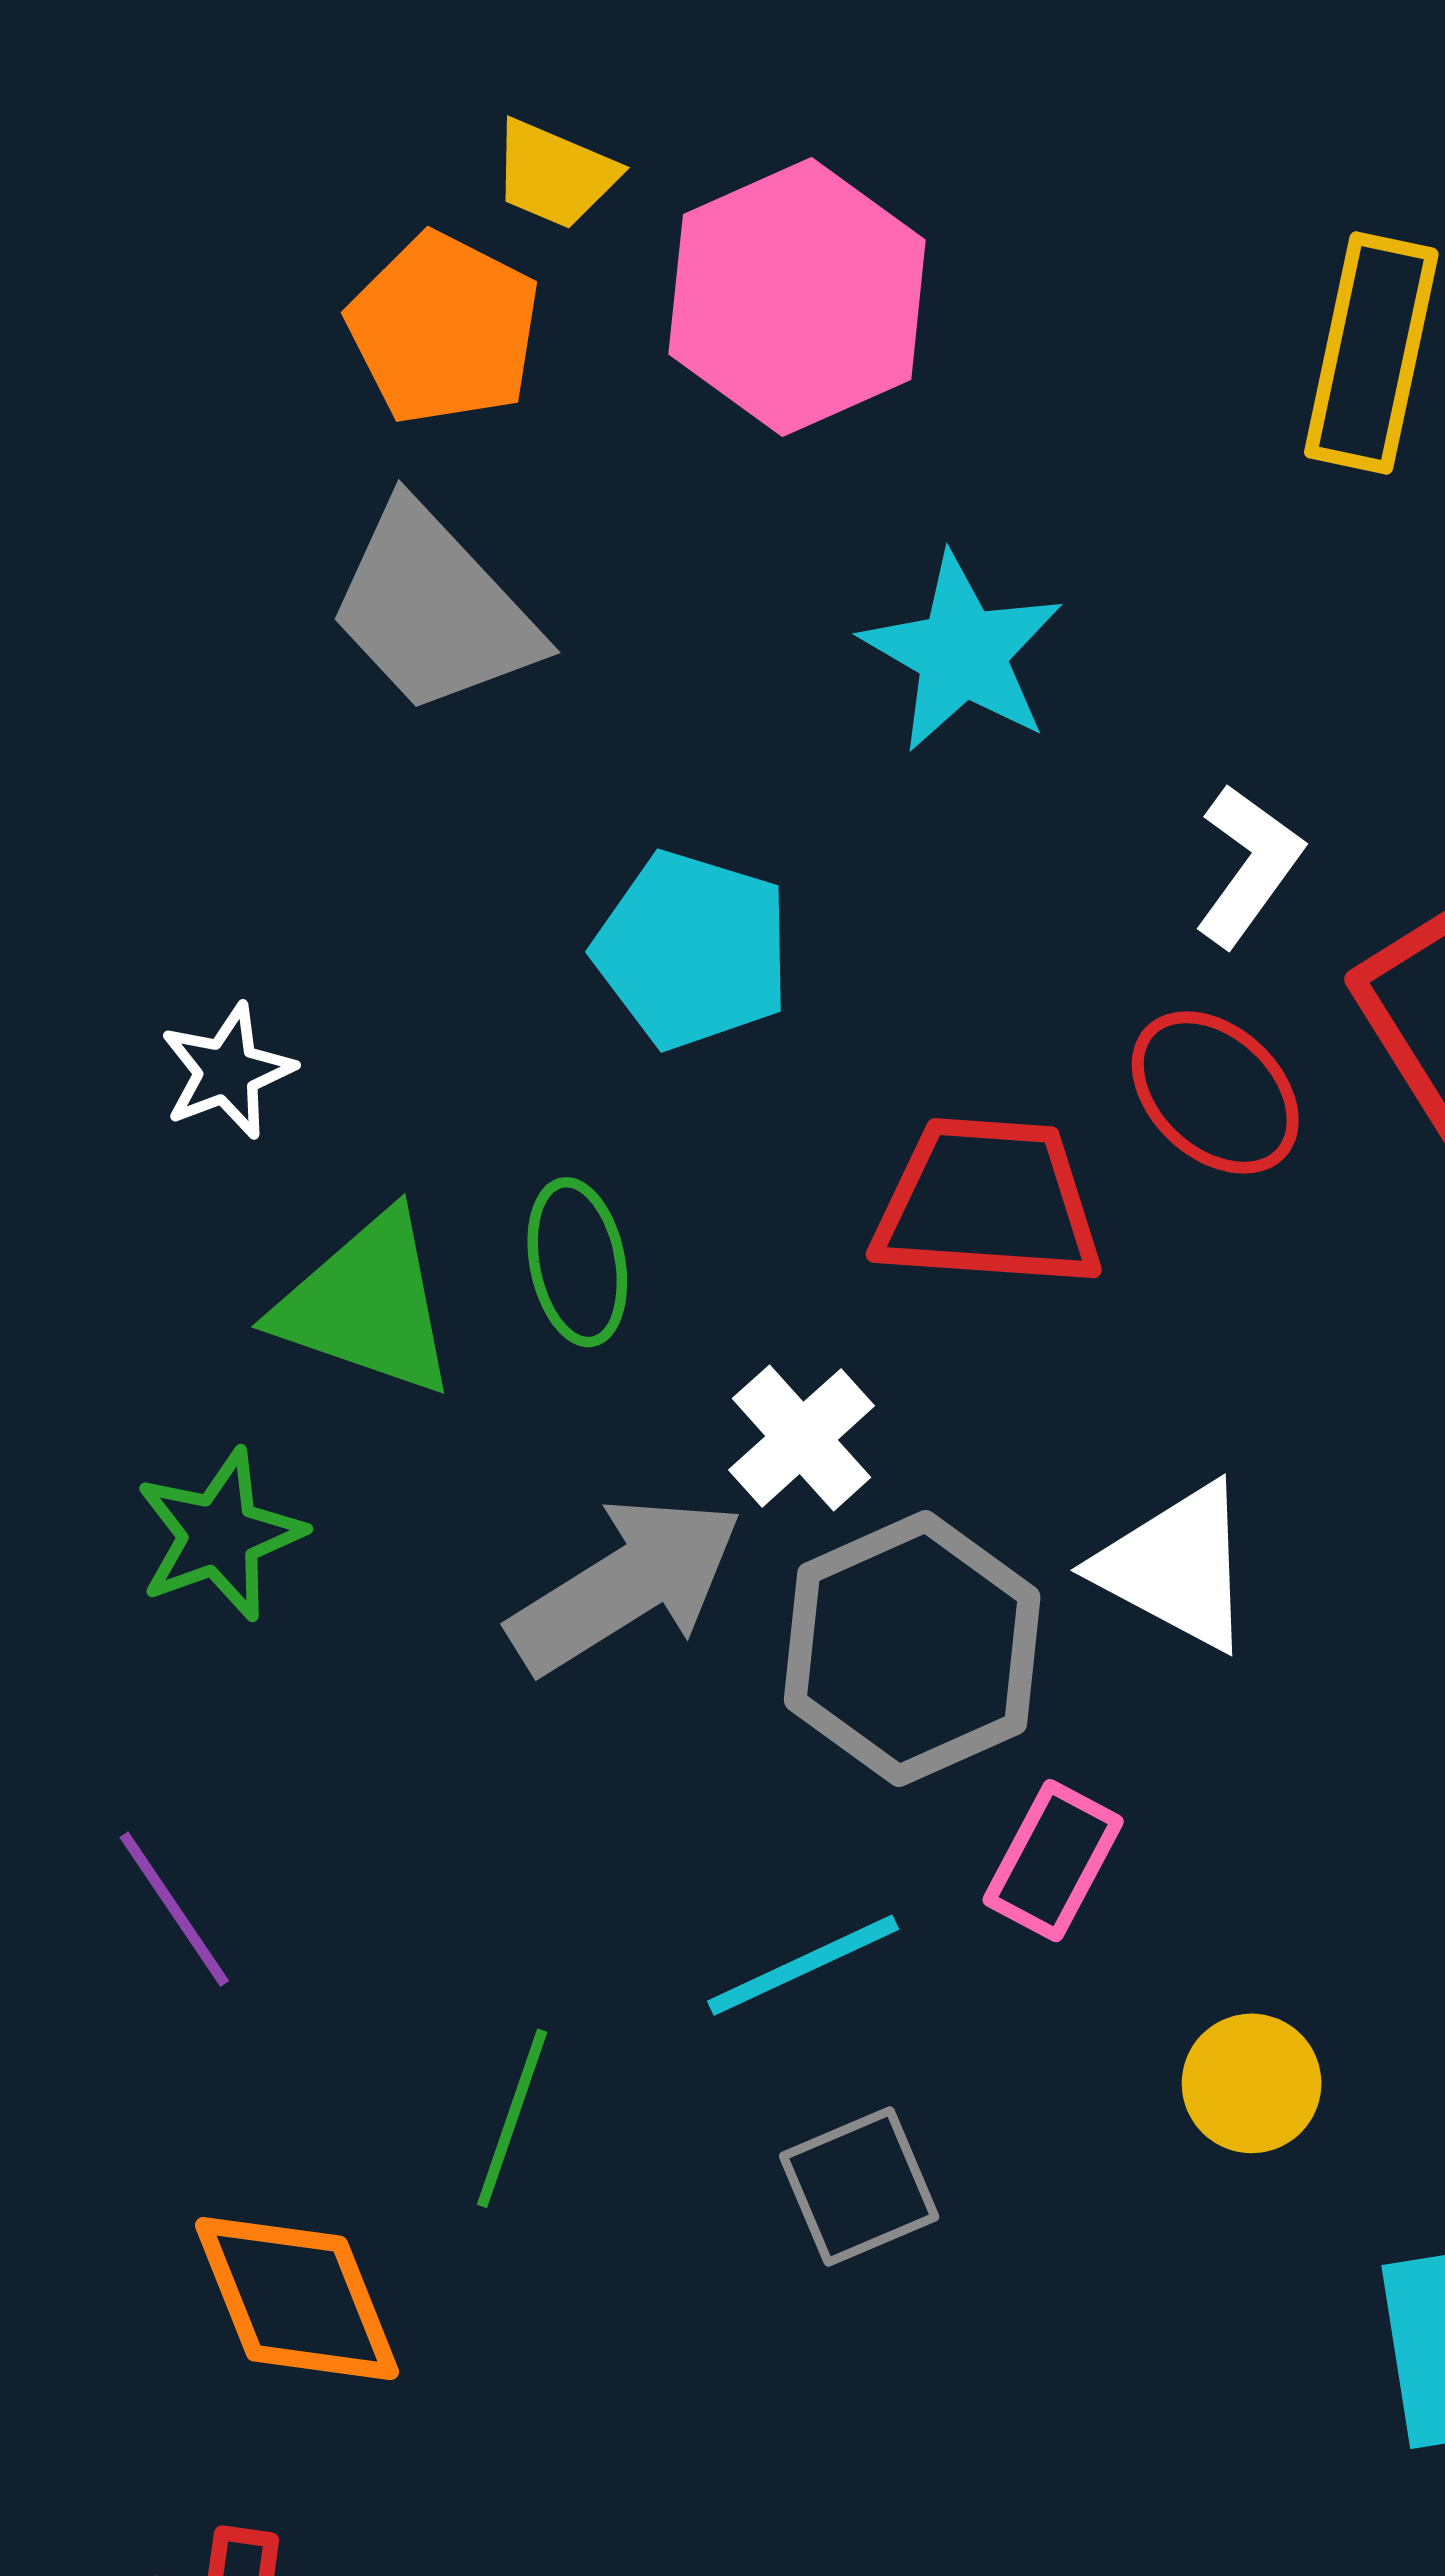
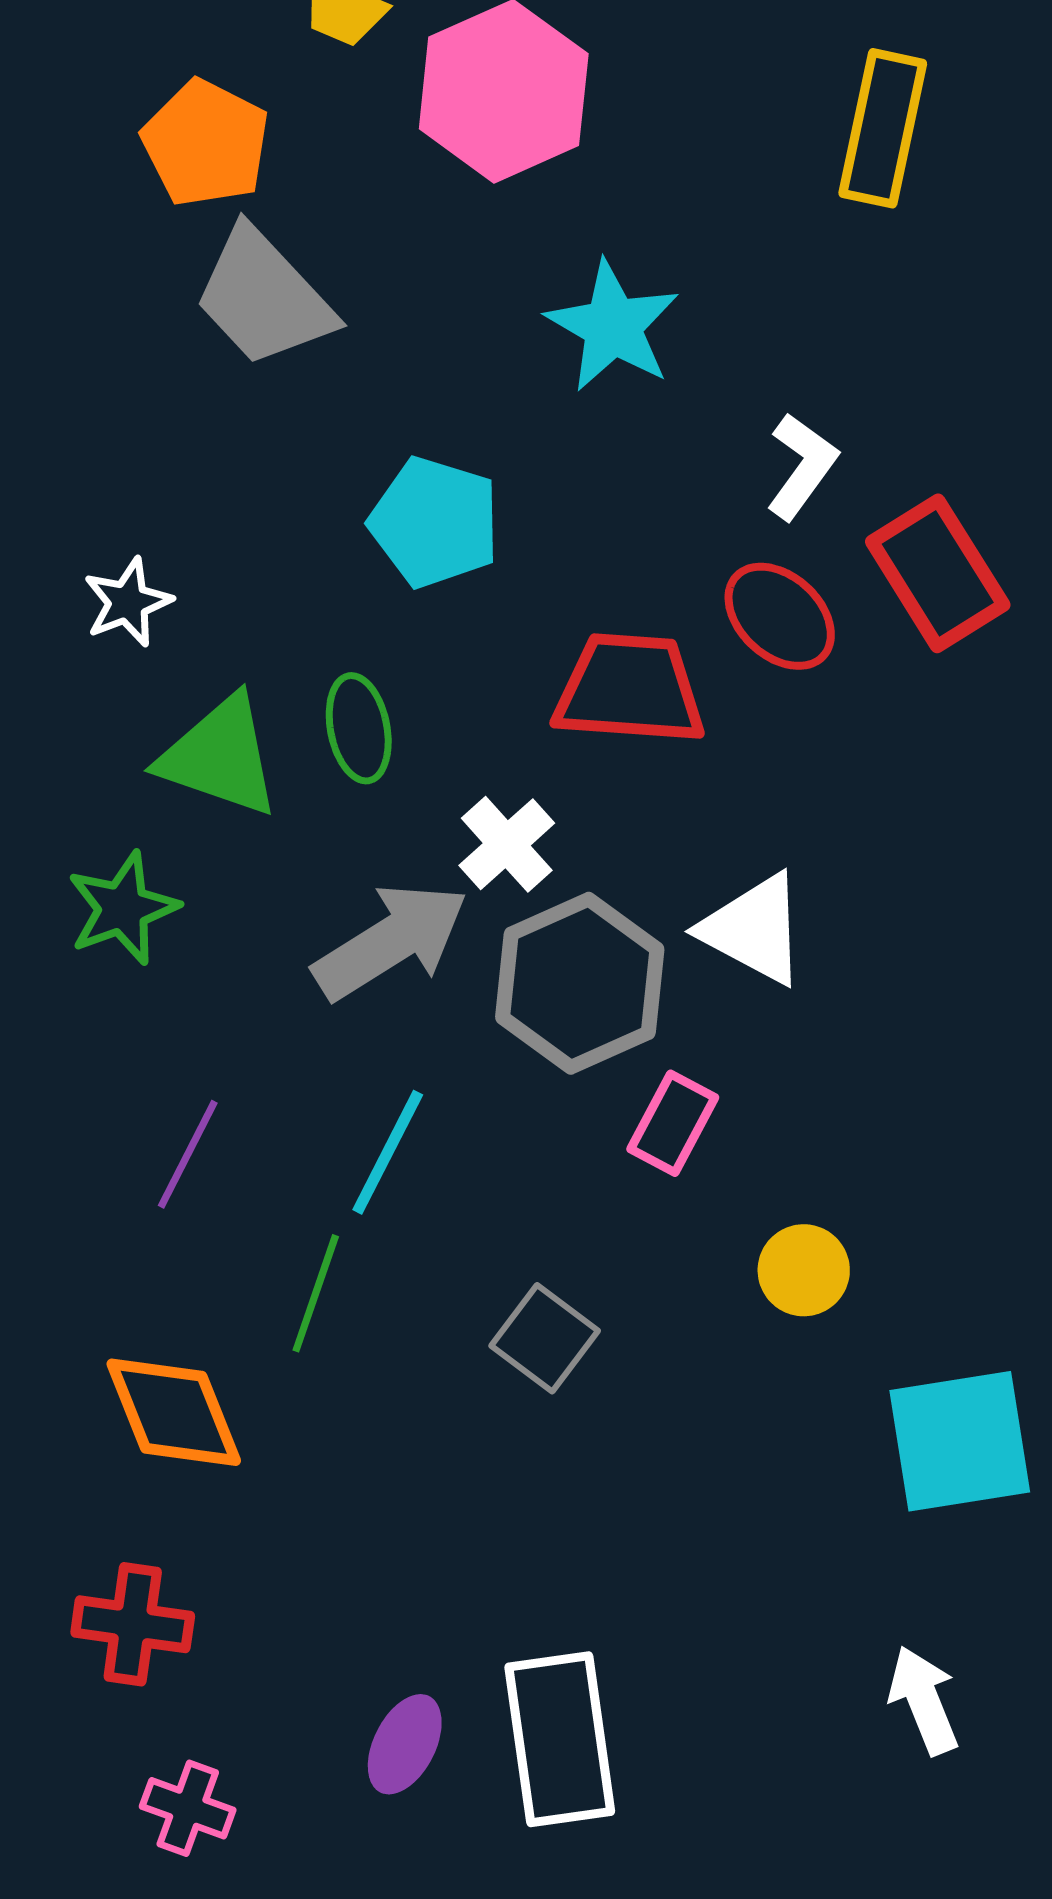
orange pentagon: (444, 329) -> (206, 143), moved
purple line: (174, 1909) -> (188, 1154), moved, turned 61
cyan line: (803, 1965) -> (388, 1152), moved, turned -38
gray square: (859, 2186) -> (545, 1338), turned -30

